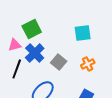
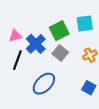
green square: (32, 29) -> (59, 31), moved

